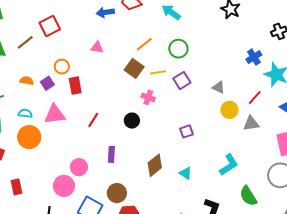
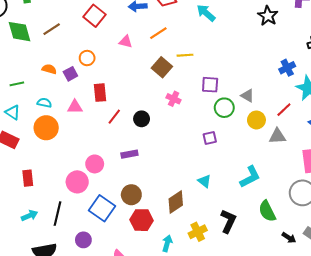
red square: (50, 26) -> (94, 16), moved, turned -30
orange line: (144, 44) -> (158, 33), moved
green circle: (178, 49) -> (224, 108), moved
yellow line: (158, 72) -> (185, 55), moved
purple square: (182, 81) -> (210, 85), turned 30
red rectangle: (75, 86) -> (100, 93), moved
pink triangle: (55, 114) -> (75, 107), size x0.7
black circle: (132, 121) -> (142, 119), moved
purple rectangle: (111, 154) -> (129, 154), turned 70
brown diamond: (155, 165) -> (176, 202), moved

